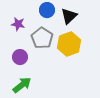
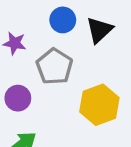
yellow hexagon: (69, 44) -> (99, 105), moved

